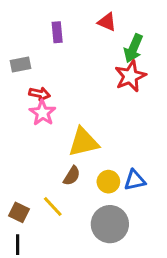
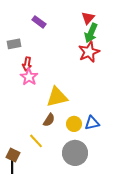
red triangle: (107, 22) -> (88, 18), moved, turned 48
purple rectangle: (57, 32) -> (39, 22), turned -48
red arrow: (40, 94) -> (27, 64), turned 88
brown square: (19, 212) -> (13, 155), moved

